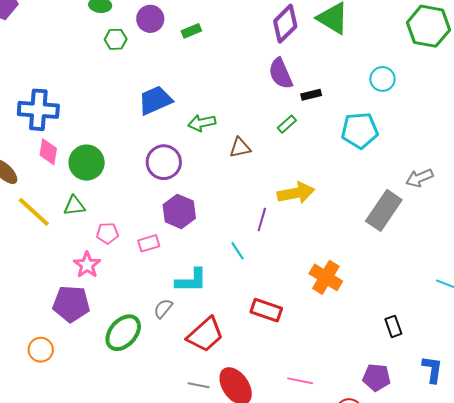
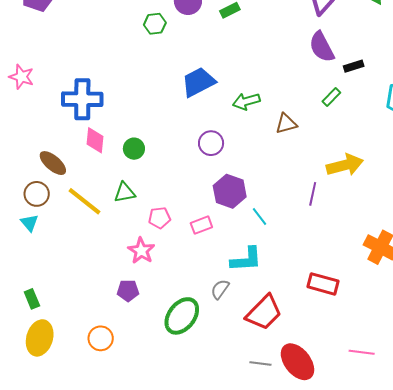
purple circle: (164, 162) -> (211, 143), size x0.7
green circle: (87, 163) -> (134, 149), size x0.6
cyan line: (237, 251) -> (259, 216), moved
purple pentagon: (71, 304) -> (128, 291), size x0.6

